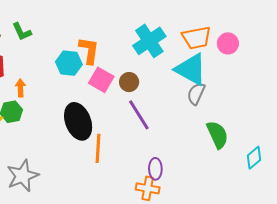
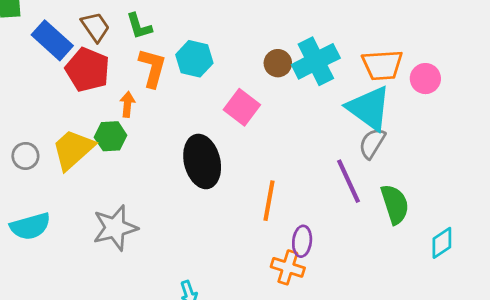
orange L-shape: (89, 50) -> (152, 68), moved
cyan hexagon: (69, 63) -> (194, 59), moved
brown circle: (129, 82) -> (278, 63), moved
purple line: (139, 115) -> (349, 181), moved
orange line: (98, 148) -> (269, 201), moved

